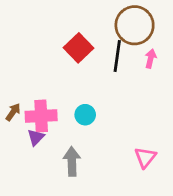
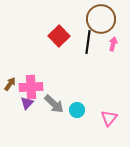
cyan circle: (85, 115) -> (77, 110), moved
gray arrow: (72, 161) -> (54, 104), moved, turned 135

